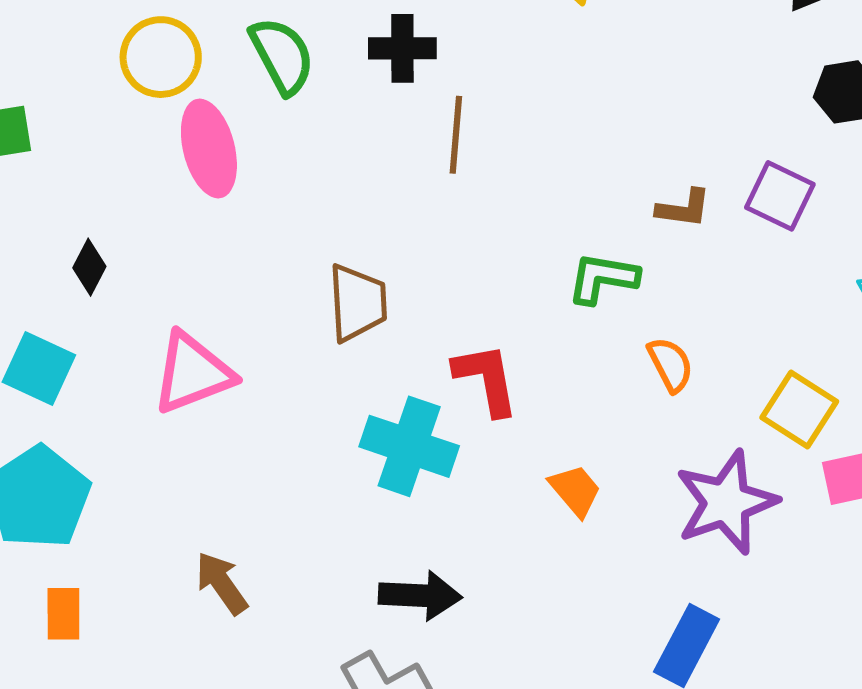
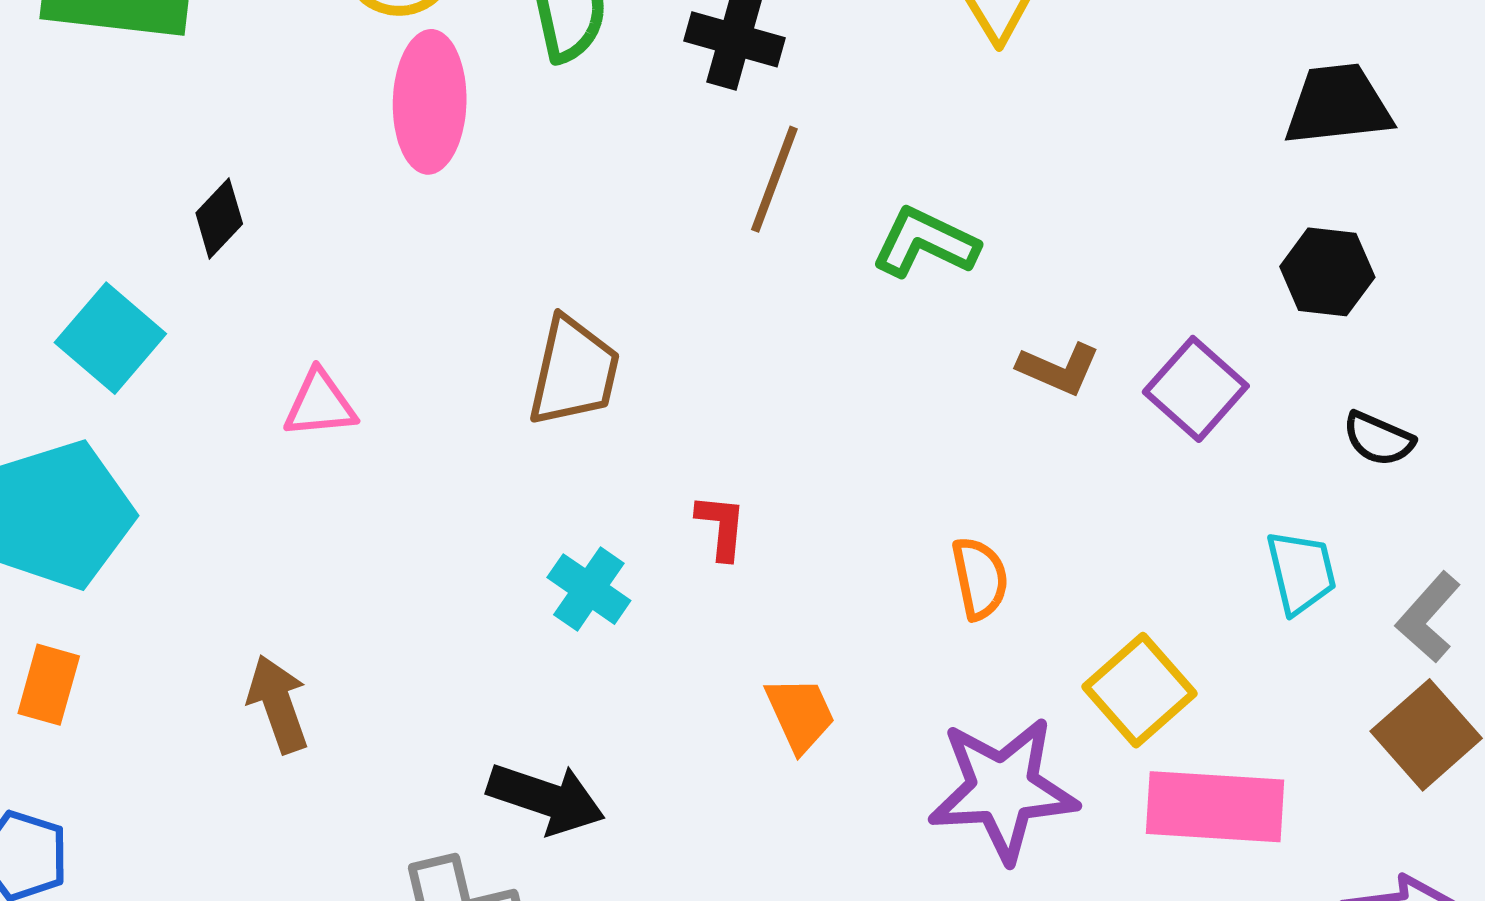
green L-shape: (603, 278) -> (925, 243), moved
pink triangle: (193, 373) -> (320, 404), size x0.6
red L-shape: (486, 379) -> (721, 527), size x0.6
cyan cross: (409, 446) -> (589, 589), size x0.6

